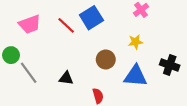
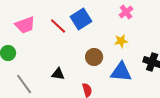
gray line: (29, 73) -> (24, 84), moved

